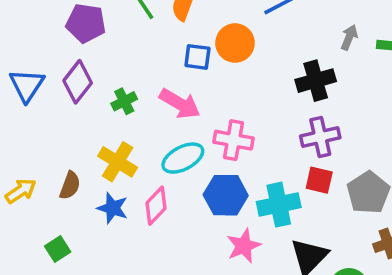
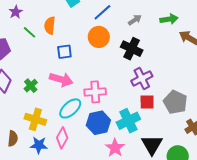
gray arrow: (349, 37) -> (135, 20), moved, turned 48
orange circle: (235, 43) -> (99, 37), moved
black cross: (316, 81) -> (132, 49), turned -35

